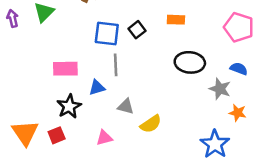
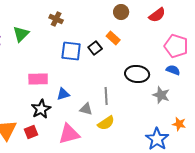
orange rectangle: (176, 20) -> (113, 38), moved, turned 40
gray line: (116, 65) -> (106, 96), moved
blue semicircle: (239, 69) -> (173, 70), moved
orange star: (238, 113) -> (179, 124), moved
pink triangle: (104, 138) -> (69, 134), size x1.6

